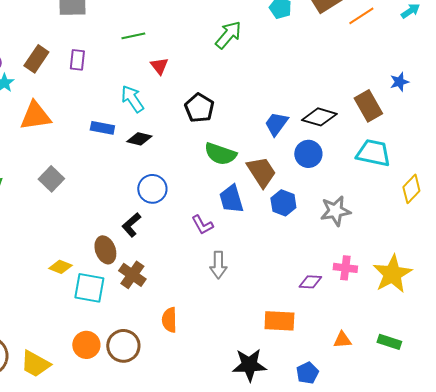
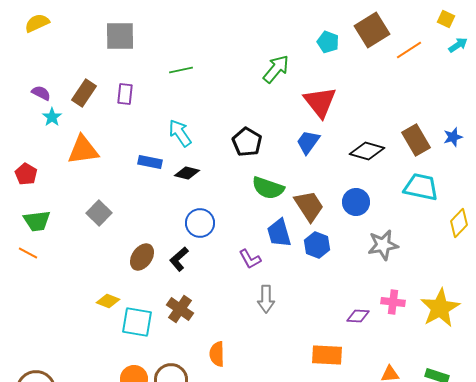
red triangle: (159, 66) -> (320, 102), moved, size x1.8
blue star: (399, 82) -> (453, 137), moved
blue trapezoid: (276, 124) -> (308, 142), moved
blue circle: (308, 154) -> (356, 202), moved
blue hexagon: (283, 203) -> (317, 245), moved
brown ellipse: (105, 250) -> (142, 257), moved, turned 56

